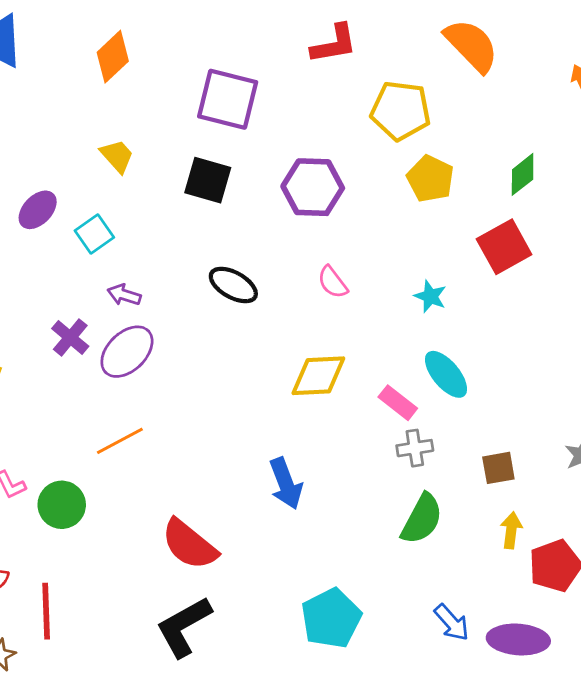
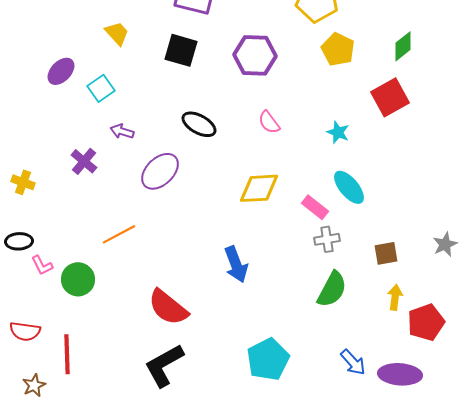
purple ellipse: (127, 352) -> (160, 171), moved

